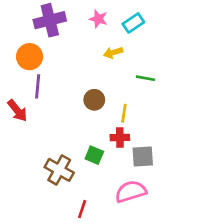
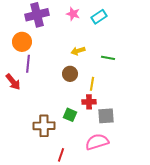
yellow arrow: (113, 53) -> (78, 51), moved
brown cross: (59, 170) -> (44, 126), turned -30

